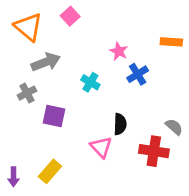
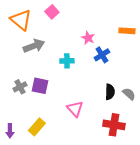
cyan cross: (90, 82) -> (67, 61), turned -32
gray cross: (27, 93) -> (20, 87), moved
black semicircle: (120, 124) -> (110, 92), moved
red cross: (154, 151) -> (114, 125), moved

